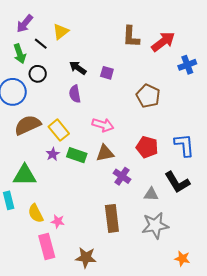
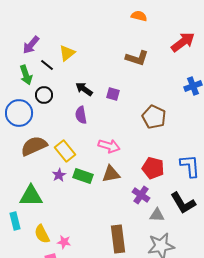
brown L-shape: (131, 37) -> (137, 58), turned -75
red arrow: (163, 42) -> (183, 42), moved
purple cross: (122, 176) -> (141, 195), moved

